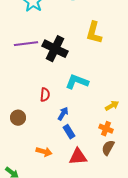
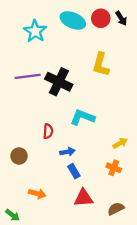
blue arrow: (63, 114) -> (67, 152), turned 48
brown semicircle: (108, 148) -> (116, 209), moved, turned 35
orange arrow: (44, 152) -> (37, 194), moved

